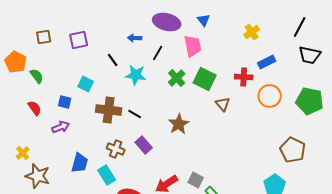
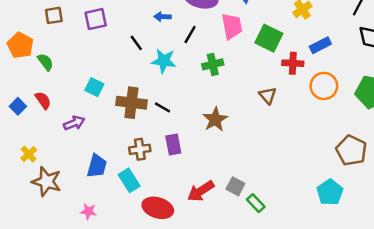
green cross: (177, 78) -> (213, 64), turned 30
green square: (205, 79) -> (269, 38), moved
cyan square: (86, 84) -> (94, 87), moved
blue square: (65, 102) -> (18, 106), moved, turned 32
purple rectangle: (144, 145) -> (173, 144), turned 30
brown cross: (116, 149) -> (140, 149), turned -30

